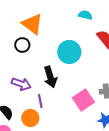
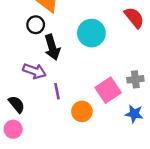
black arrow: (50, 77) -> (52, 47), moved
orange circle: (30, 118) -> (82, 111), moved

